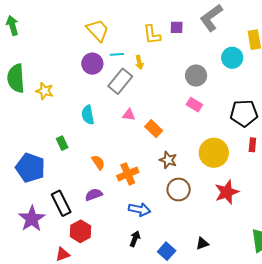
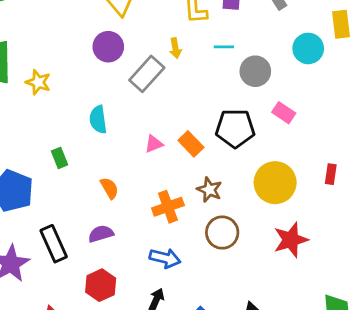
cyan line: (117, 54) -> (224, 47), moved
pink rectangle: (194, 105) -> (284, 113), moved
black pentagon: (244, 113) -> (235, 128), moved
pink triangle: (129, 115) -> (154, 144), moved, turned -32
orange cross: (128, 174) -> (168, 207), moved
red hexagon: (81, 231) -> (101, 285), moved

